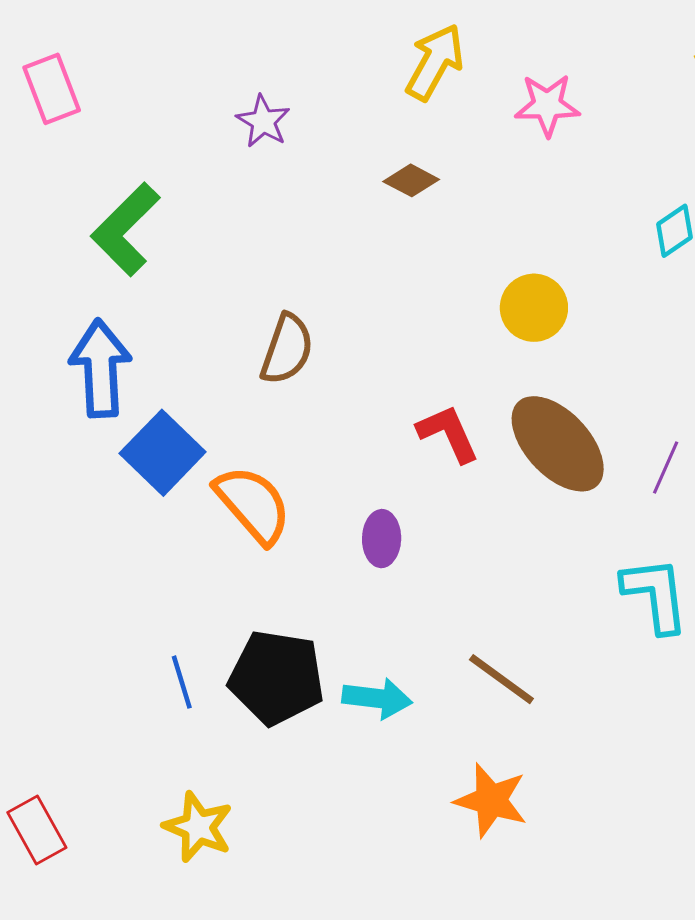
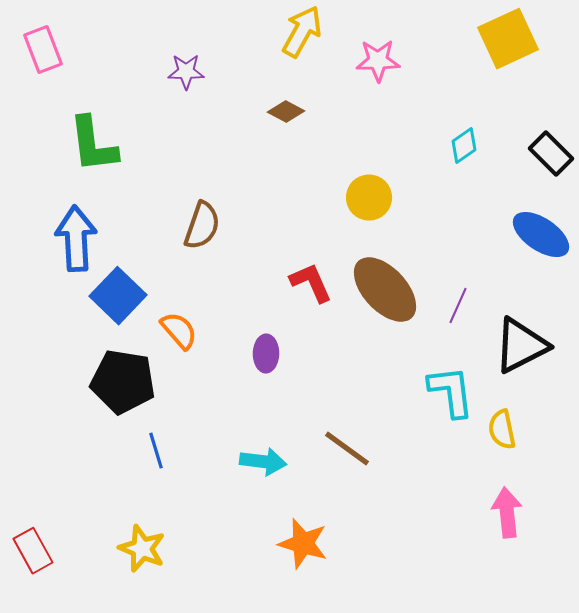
purple star: (263, 121) -> (186, 72), turned -30
green L-shape: (126, 229) -> (93, 145), turned -52
orange semicircle: (253, 505) -> (179, 331), size x0.7
black pentagon: (277, 678) -> (123, 382), moved
blue line: (182, 682) -> (156, 451), moved
orange star: (491, 800) -> (303, 544), moved

